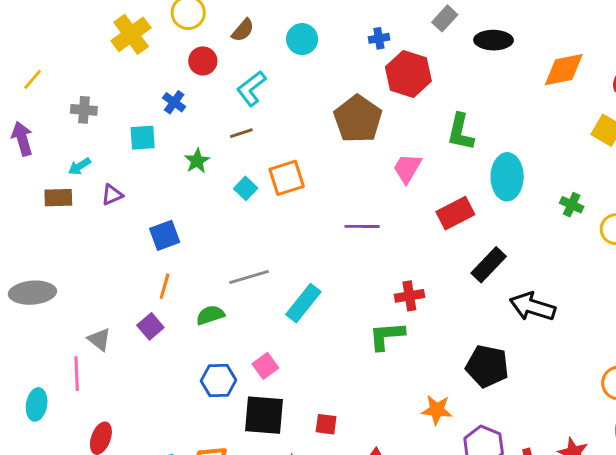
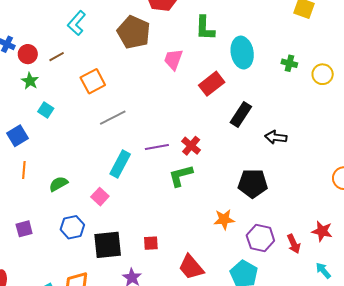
red circle: (203, 61) -> (28, 54), moved
cyan L-shape: (251, 88) -> (77, 23), moved
cyan square: (246, 188) -> (46, 110), moved
purple line: (362, 226) -> (157, 147), moved
gray line: (249, 277) -> (113, 118), moved
red cross: (409, 296) -> (191, 146), turned -30
black arrow: (532, 307) -> (276, 137), size x0.7
purple square: (150, 326) -> (24, 229), moved, turned 36
pink square: (265, 366) -> (100, 197), moved

